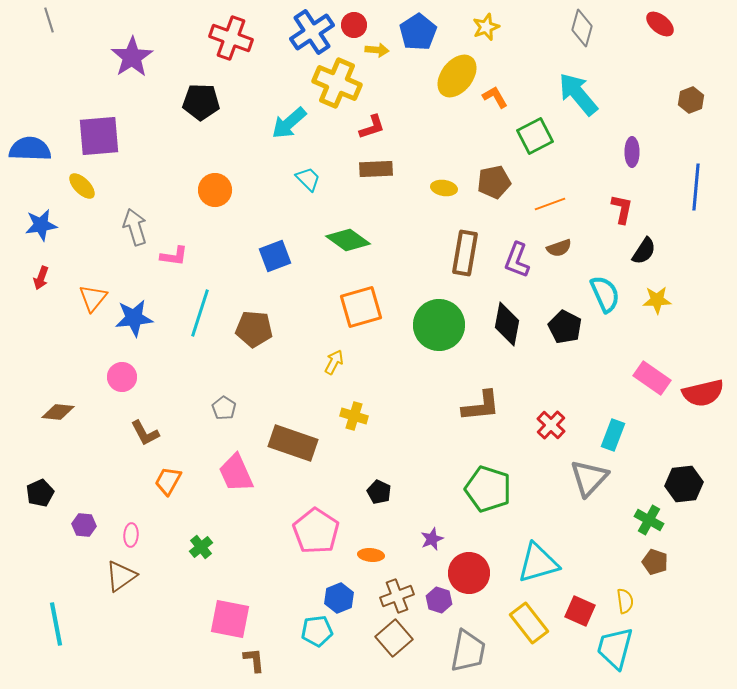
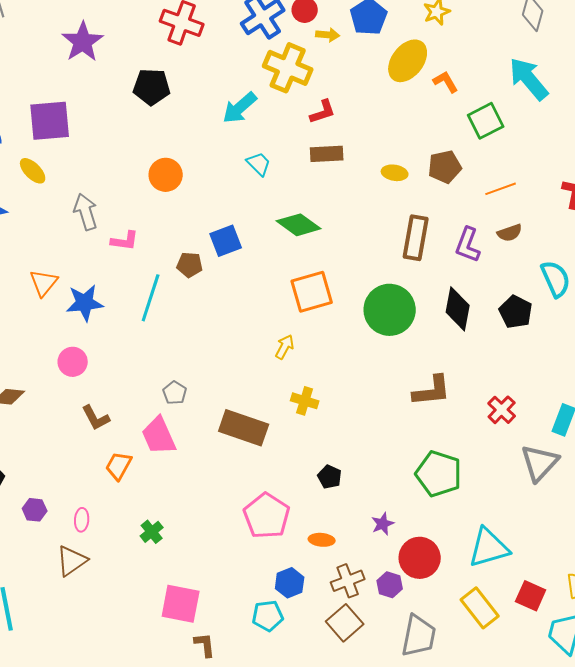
brown pentagon: (254, 329) -> (190, 265), moved, size x0.7
pink trapezoid: (236, 473) -> (159, 436), moved

